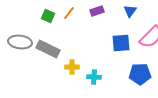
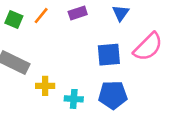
blue pentagon: (140, 74) -> (113, 95), moved

